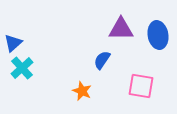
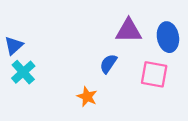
pink square: (141, 86) -> (154, 74), moved

